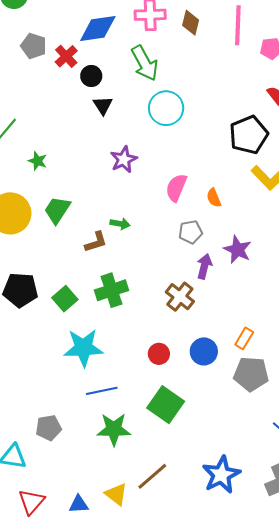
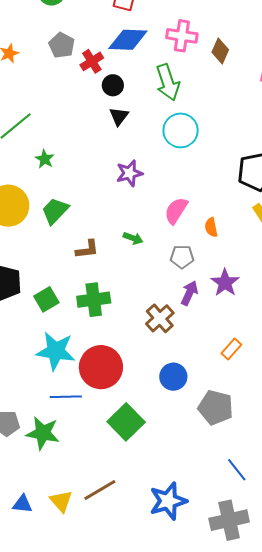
green arrow: (120, 224) -> (133, 238), moved
orange rectangle: (244, 338) -> (231, 349), moved
red circle: (159, 354) -> (101, 367), moved, size x2.0
green star: (114, 429) -> (43, 433), moved

